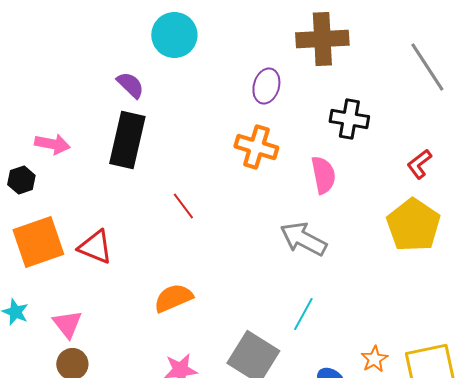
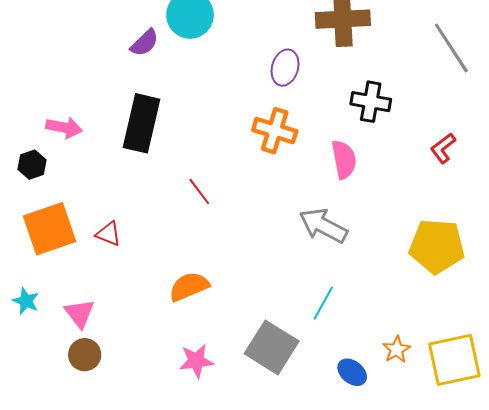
purple semicircle: (130, 85) -> (145, 43), moved, turned 92
yellow pentagon: (413, 225) -> (437, 246), moved, turned -30
red triangle: (95, 247) -> (108, 234), size x0.7

